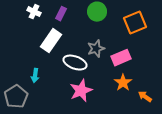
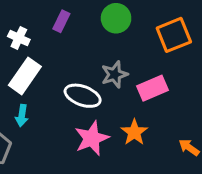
white cross: (34, 12) -> (19, 38), moved
white rectangle: (51, 41) -> (25, 76), moved
orange star: (123, 83) -> (134, 132), moved

